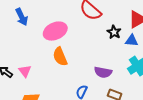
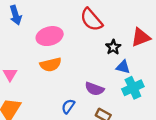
blue triangle: (132, 41) -> (123, 67), moved
orange semicircle: (60, 57) -> (51, 65), turned -90

